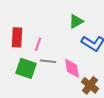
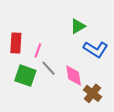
gray line: (48, 61) -> (48, 68), turned 42

